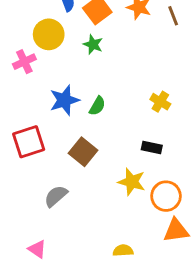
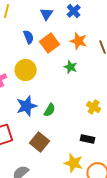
yellow circle: (49, 34) -> (26, 70), moved
green star: (93, 44) -> (71, 67), moved

